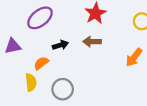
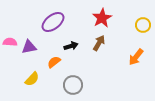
brown arrow: (92, 42) -> (99, 43), turned 119
yellow semicircle: (31, 82) -> (32, 79), moved, turned 49

